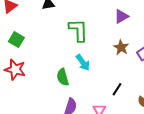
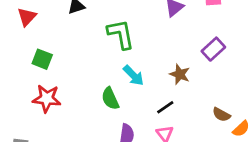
brown star: (121, 47) -> (180, 74), moved
black line: (117, 89) -> (165, 107), moved, turned 32

